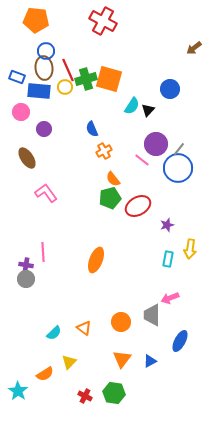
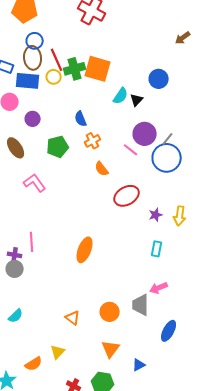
green pentagon: (110, 198) -> (58, 147), moved
yellow arrow: (190, 249) -> (180, 216), moved
cyan semicircle: (54, 333) -> (16, 316), moved
blue triangle: (150, 361) -> (139, 365), moved

